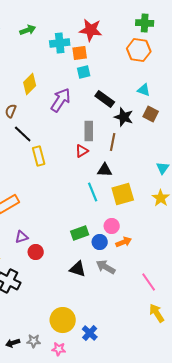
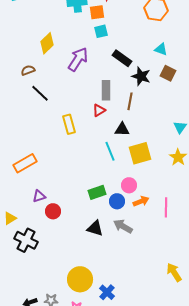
brown semicircle: (11, 111) -> (28, 70), turned 48
yellow rectangle: (39, 156) -> (69, 124), moved
pink line: (149, 282) -> (166, 207), moved, turned 36

